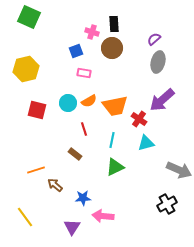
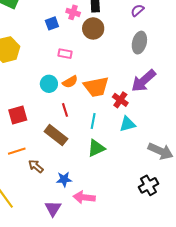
purple semicircle: (154, 39) -> (137, 10), moved
blue square: (76, 51) -> (52, 23), moved
red square: (37, 110) -> (18, 115), moved, turned -30
brown rectangle: (75, 154) -> (56, 135), size x1.6

